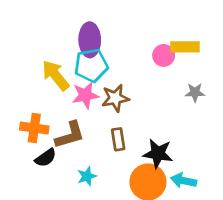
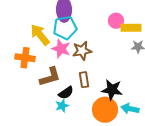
yellow rectangle: (185, 47) -> (131, 28), moved
pink star: (85, 95) -> (61, 49), turned 30
orange cross: (34, 128) -> (25, 58), moved
black semicircle: (46, 158) -> (66, 93), moved

